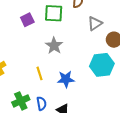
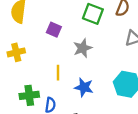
purple square: (27, 20) -> (54, 30), moved, turned 32

